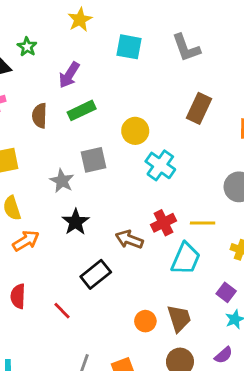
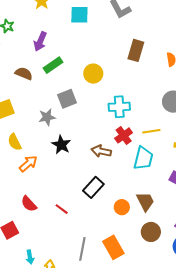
brown semicircle: (40, 116) -> (24, 74), turned 120
cyan cross: (160, 165) -> (119, 107), moved, turned -30
gray star: (62, 181) -> (47, 117), turned -30
black rectangle: (96, 274) -> (93, 187), moved
red semicircle: (18, 296) -> (29, 204), turned -36

